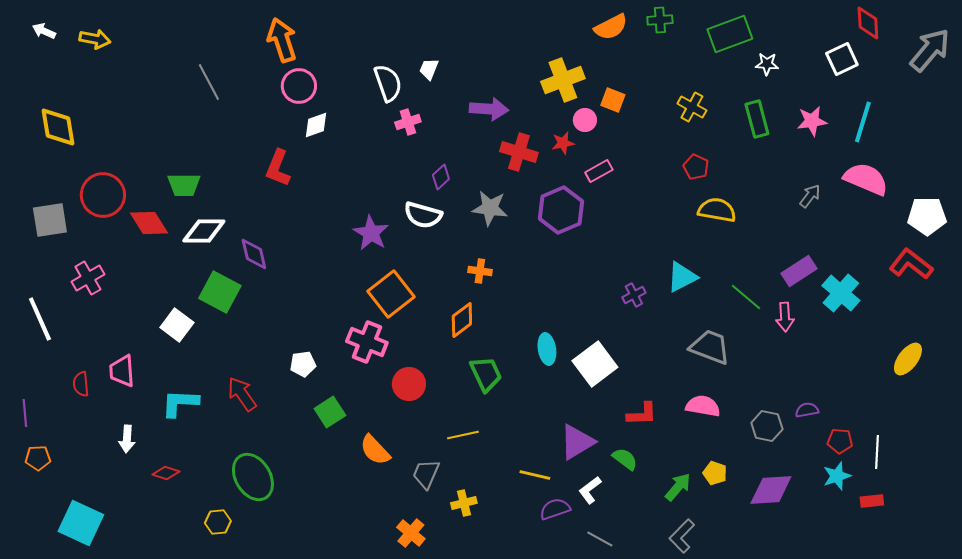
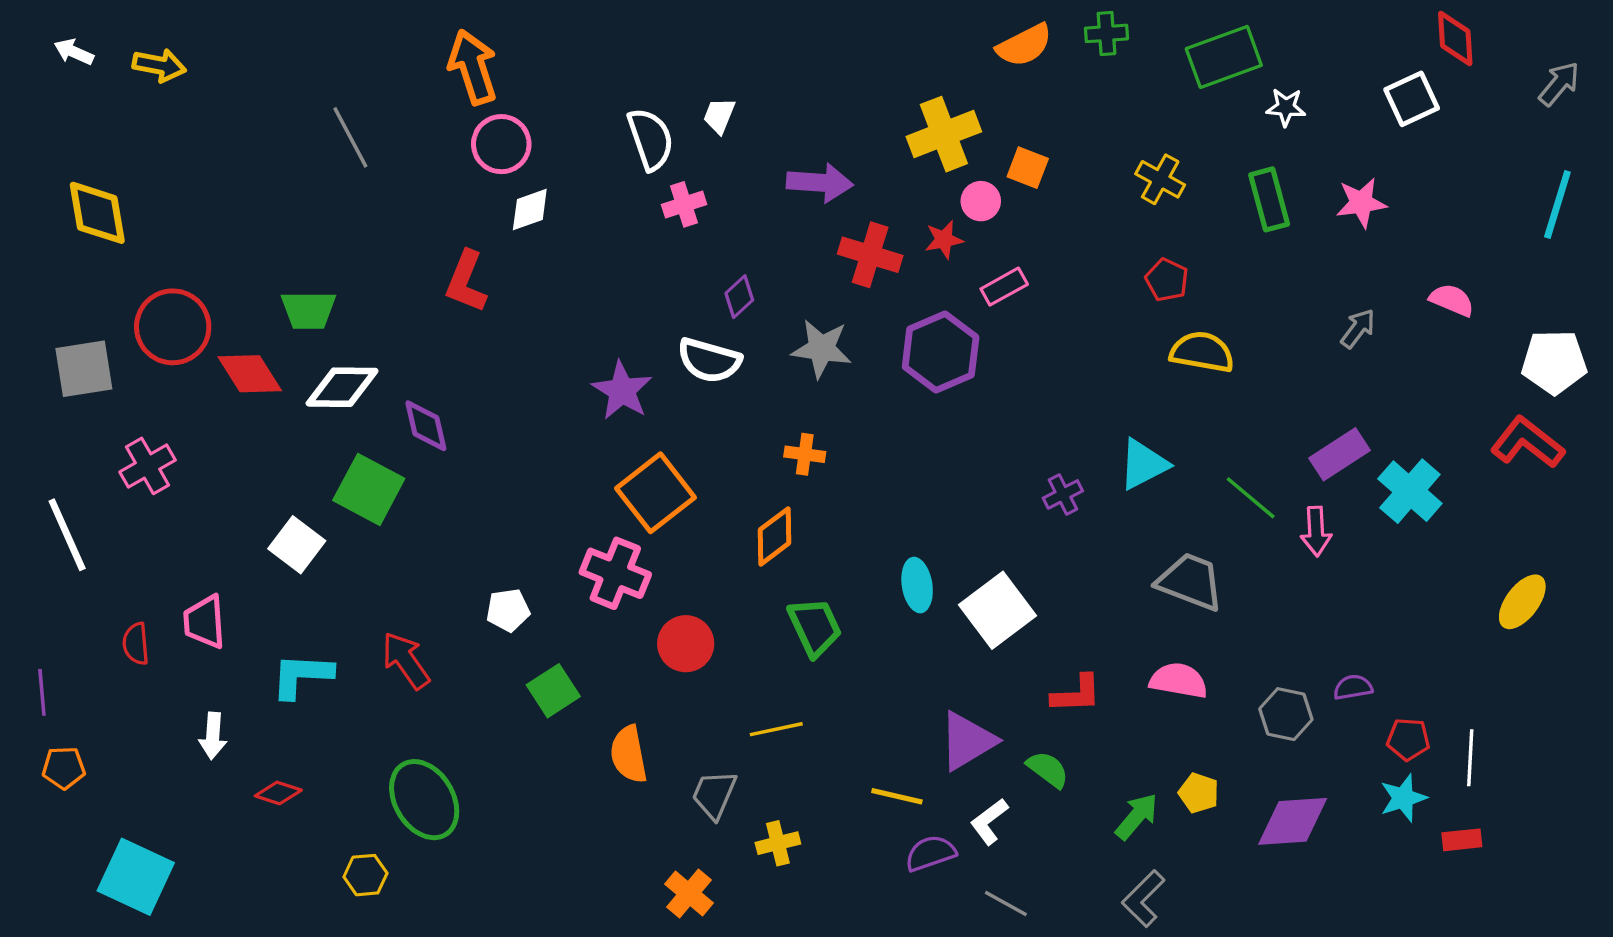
gray arrow: (930, 50) -> (1559, 84), size x0.6
cyan line: (863, 122) -> (1557, 204), moved
pink semicircle: (866, 179) -> (1452, 300), size x0.6
orange semicircle: (375, 450) -> (629, 754), turned 32

